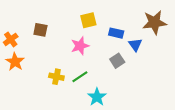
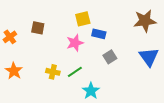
blue rectangle: (116, 33) -> (99, 34), moved
blue triangle: (135, 45) -> (149, 57), moved, size x1.5
orange star: (15, 62) -> (14, 71), moved

